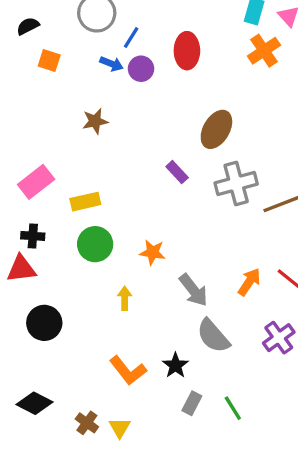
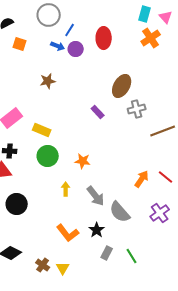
gray cross: (236, 183) -> (137, 109), moved, size x0.7
yellow rectangle: (85, 202) -> (42, 130), turned 36
gray arrow: (193, 290) -> (96, 196), moved

